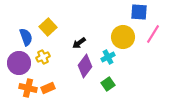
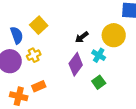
black arrow: (79, 43) -> (82, 37), moved
cyan cross: (108, 57) -> (99, 55), turned -32
orange cross: (28, 88) -> (19, 96), moved

